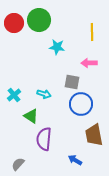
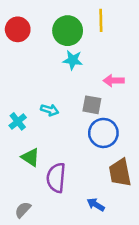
green circle: (39, 20) -> (68, 31), moved
yellow line: (92, 32) -> (101, 20), moved
cyan arrow: (44, 94) -> (50, 110), moved
green triangle: (31, 116) -> (30, 157), moved

